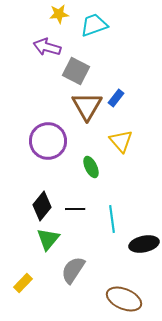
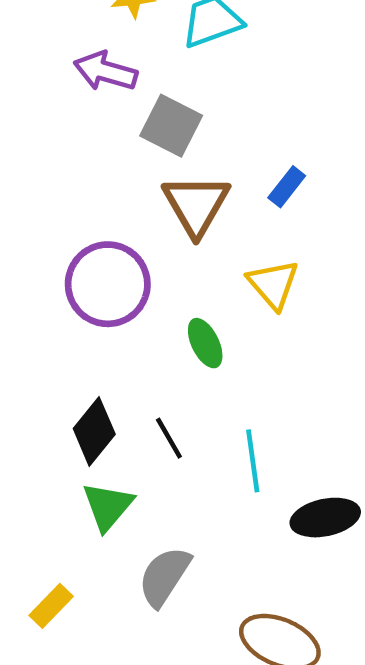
blue rectangle: (116, 98) -> (287, 187), moved
black line: (75, 209) -> (169, 438), turned 60

